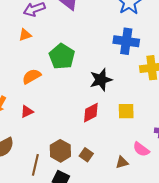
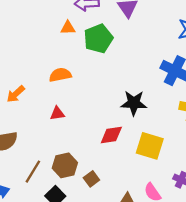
green pentagon: (62, 56) -> (98, 39), moved
red triangle: (27, 111) -> (57, 113), moved
yellow square: (126, 111) -> (150, 146), size x1.4

